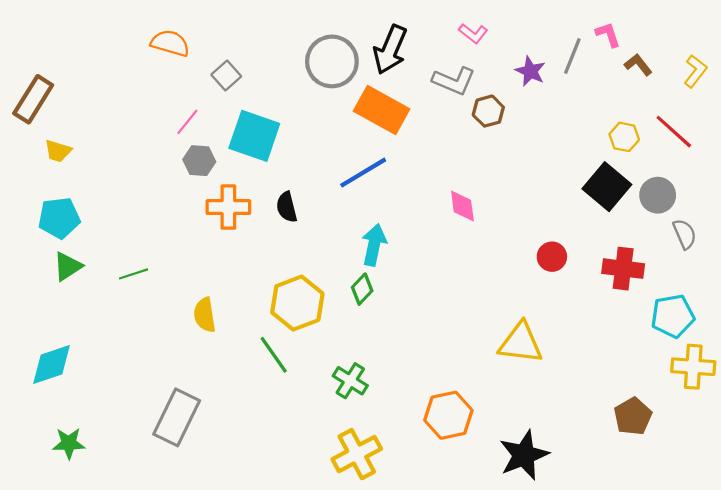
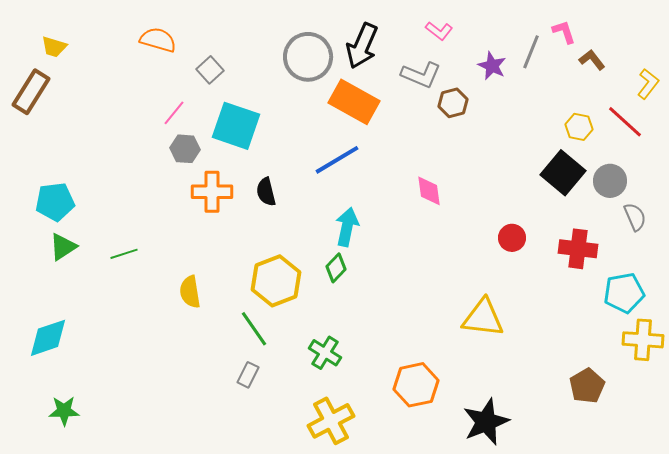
yellow L-shape: (695, 71) -> (648, 84), moved
yellow trapezoid: (58, 151) -> (54, 47), moved
gray rectangle: (177, 417) -> (248, 375), moved, size x0.5

